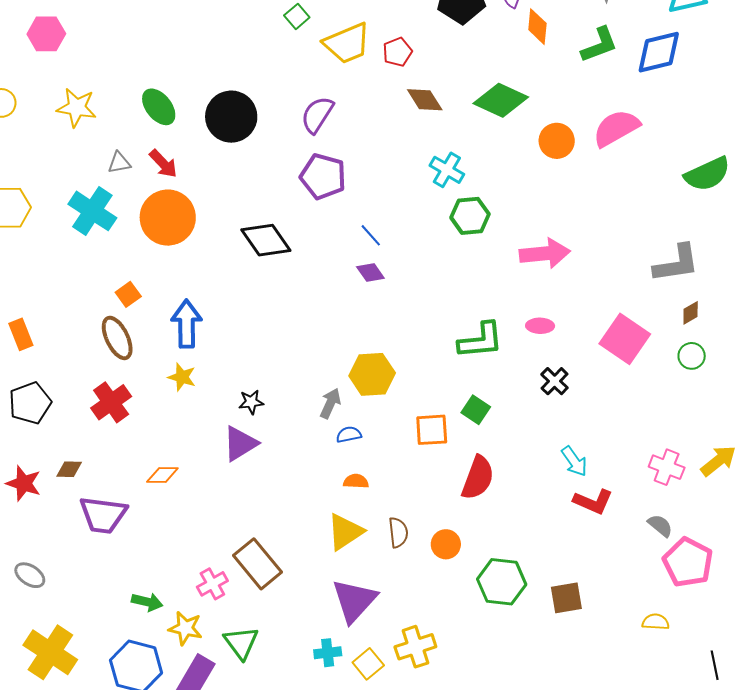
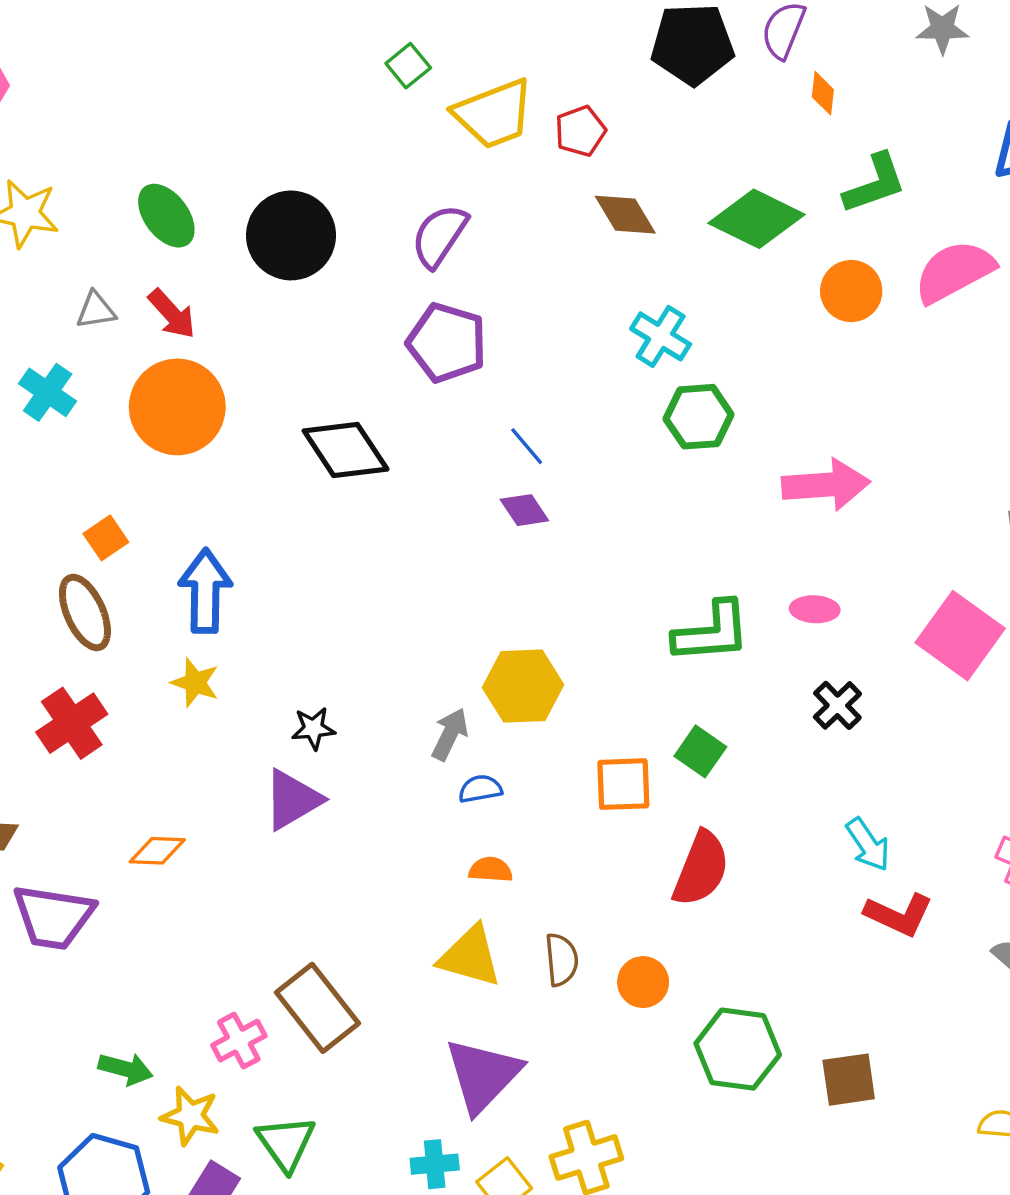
orange diamond: (537, 27) -> (823, 93), size x0.7
green L-shape: (599, 45) -> (875, 184), moved
cyan cross: (92, 211) -> (48, 392), size x0.7
yellow triangle: (345, 532) -> (470, 956), turned 48

